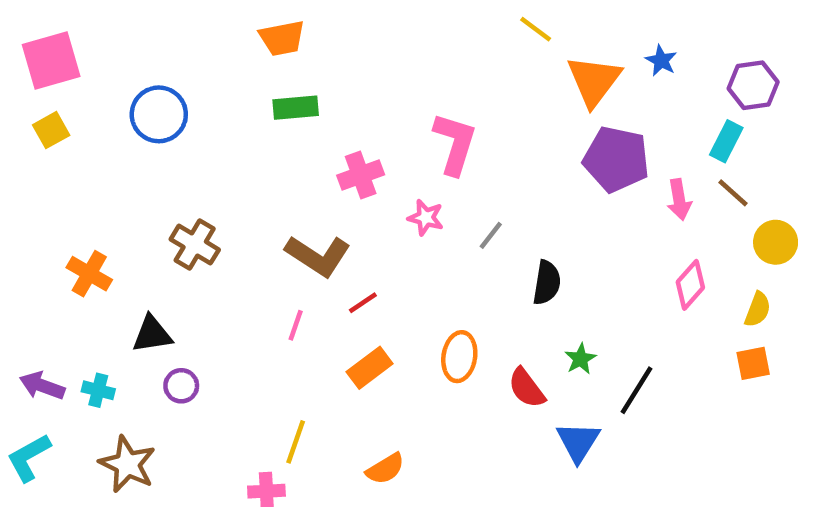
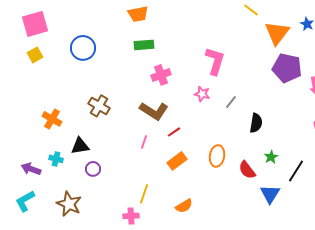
pink cross: (361, 175) -> (161, 75), moved
cyan cross: (98, 390) -> (56, 159), moved

